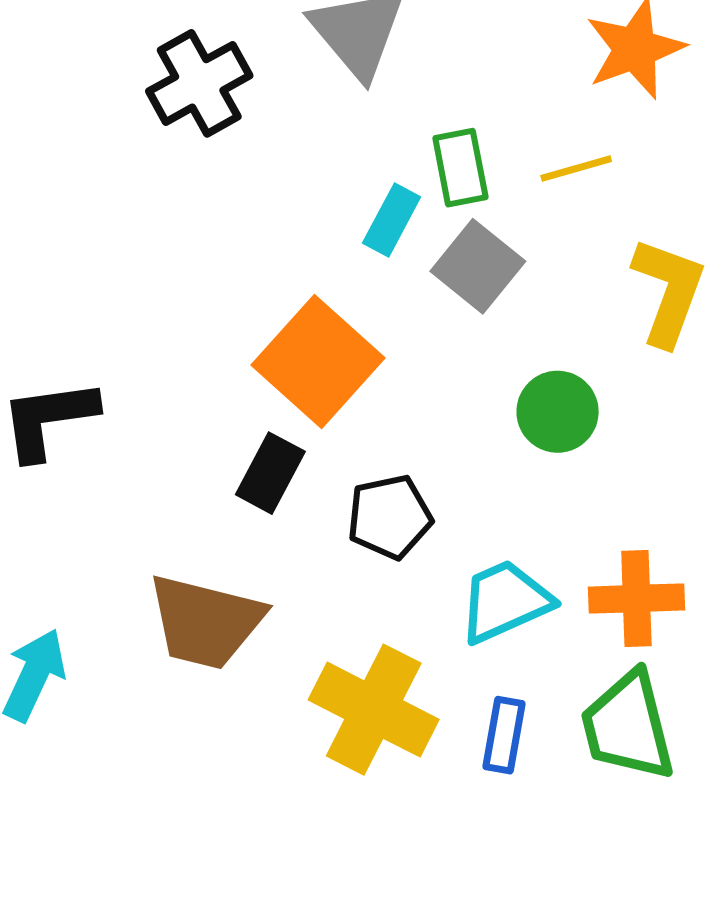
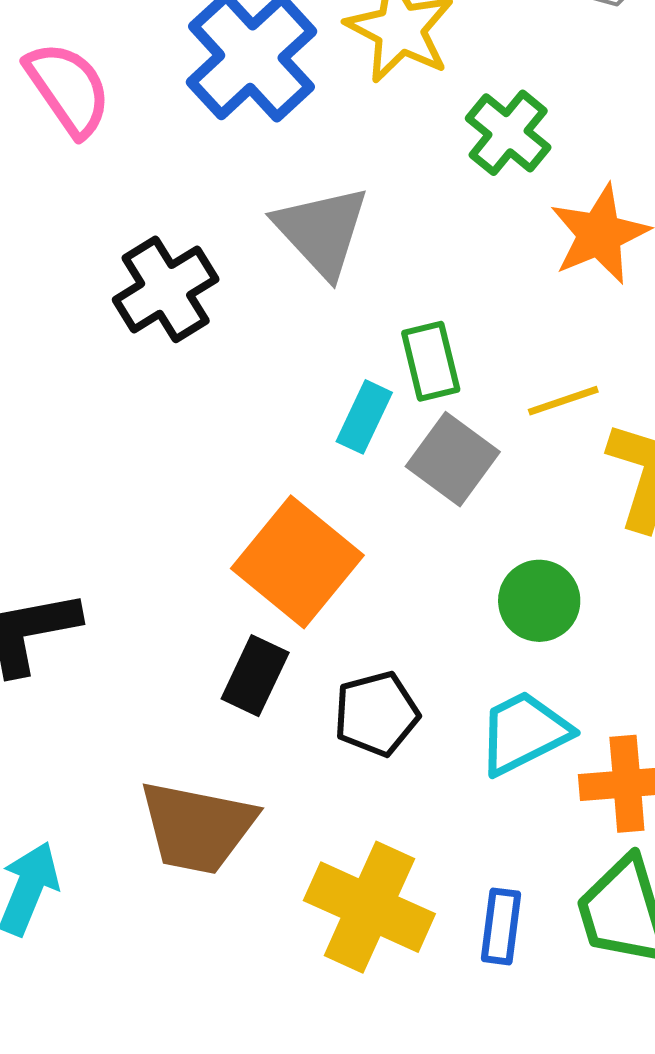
yellow line: (576, 168) -> (563, 401), moved
cyan trapezoid: (505, 601) -> (524, 733), moved

